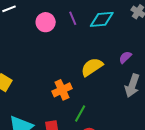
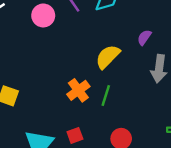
green line: (80, 114) -> (106, 95), moved

